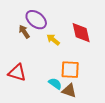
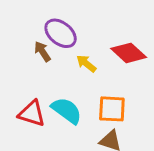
red diamond: (81, 33) -> (129, 53), turned -35
cyan semicircle: (55, 84) -> (67, 110), moved, size x1.5

